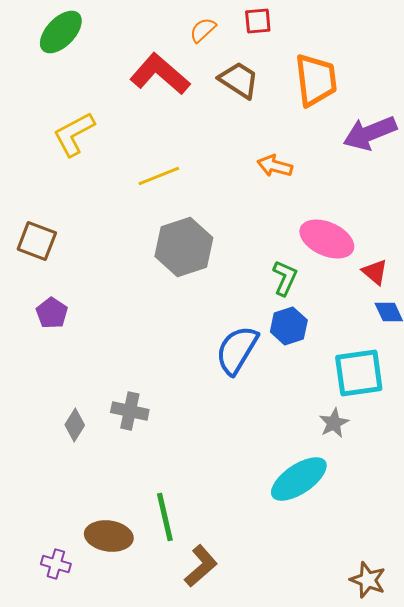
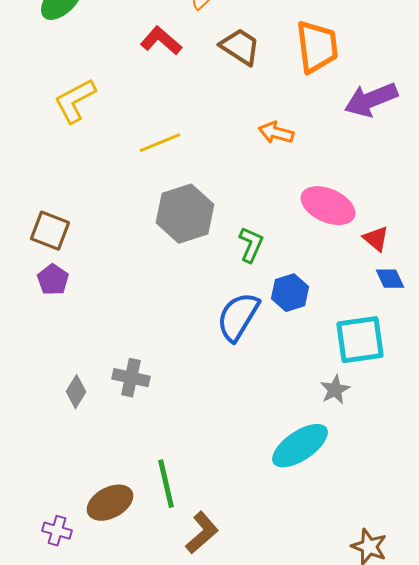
red L-shape: (160, 74) -> (161, 41), size x0.7
brown square: (37, 241) -> (50, 231), moved
green L-shape: (285, 278) -> (251, 245), moved
brown ellipse: (109, 536) -> (110, 503), turned -36

